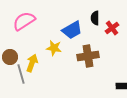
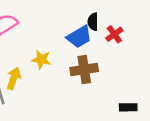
blue trapezoid: (72, 30) -> (79, 37), moved

